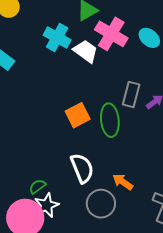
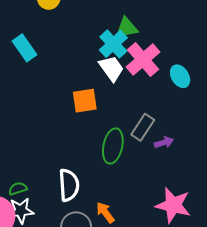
cyan cross: (57, 37) -> (113, 44), moved
orange square: (78, 115) -> (85, 101), moved

